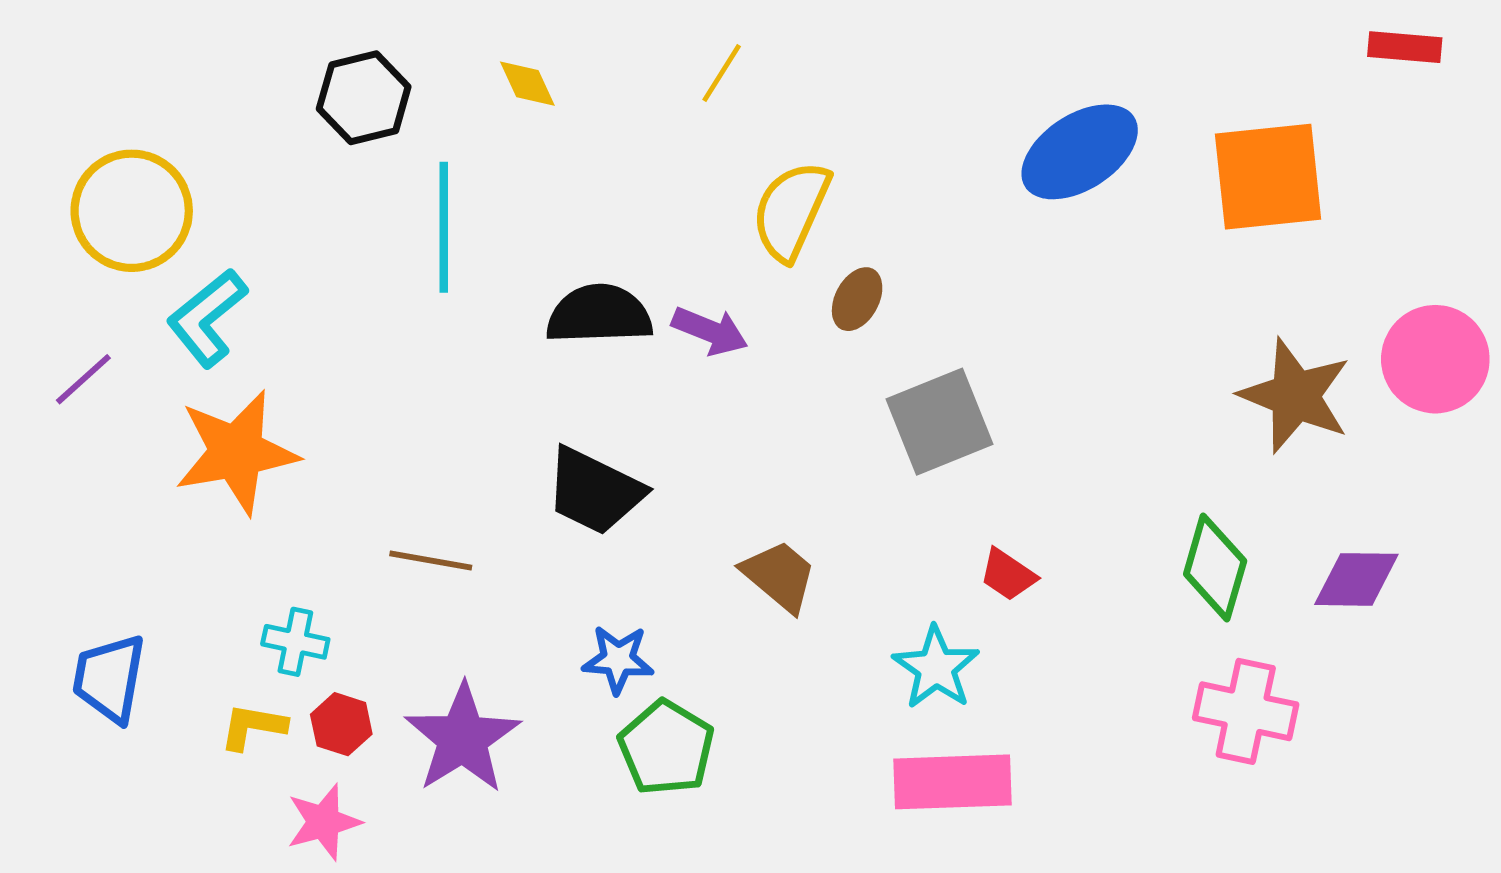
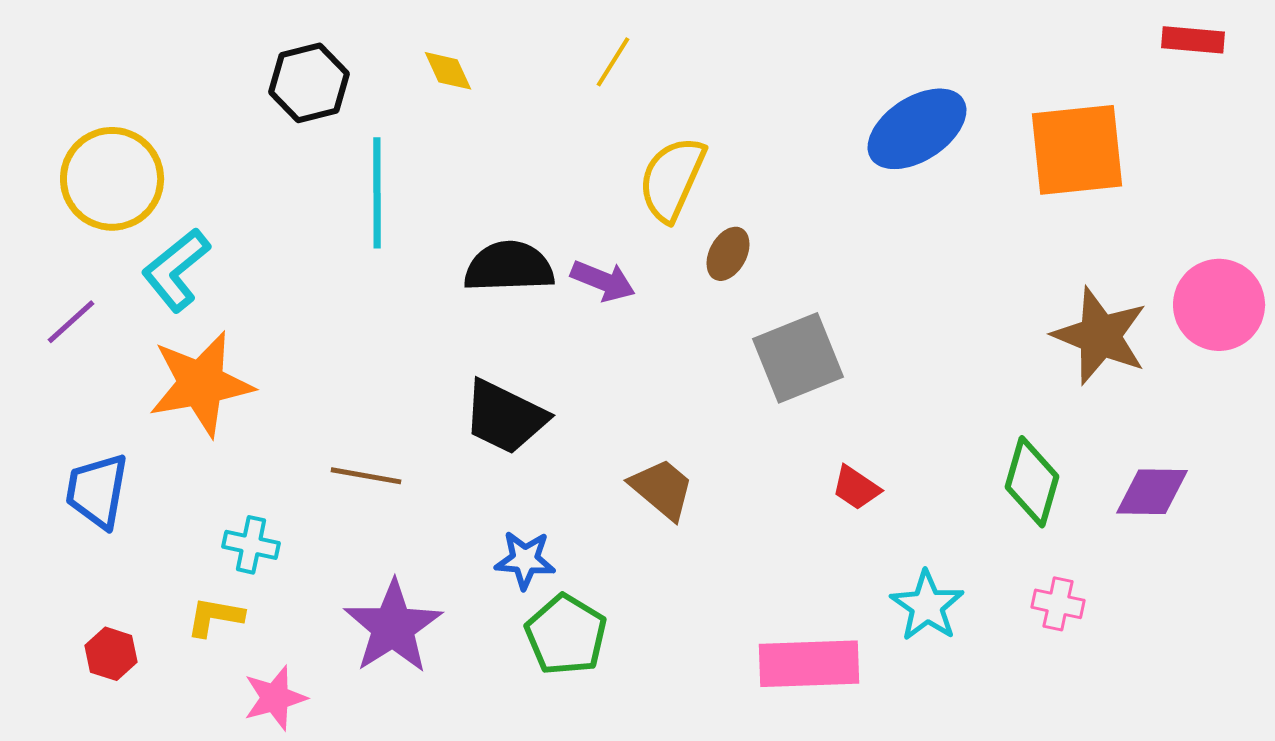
cyan star: (936, 668) -> (927, 606), moved
blue trapezoid: (109, 678) -> (97, 491), moved
pink cross: (1246, 711) -> (1058, 604), size x0.6
red hexagon: (341, 724) -> (111, 654), moved

